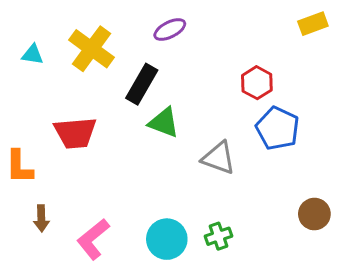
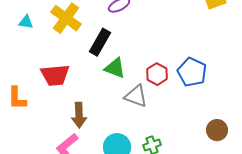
red hexagon: (257, 83) -> (157, 74), moved
gray triangle: (218, 158) -> (136, 96), moved
brown arrow: (41, 218) -> (79, 115), moved, size x1.4

